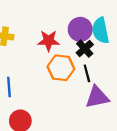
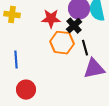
black cross: (85, 49) -> (74, 26), moved

